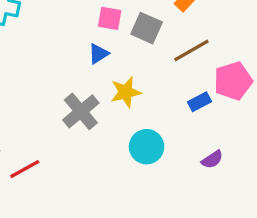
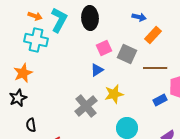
pink square: (110, 18) -> (104, 48), turned -35
brown line: (191, 50) -> (155, 68), turned 30

